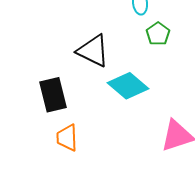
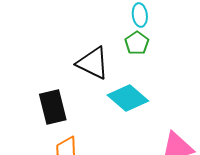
green pentagon: (158, 34) -> (137, 43), moved

